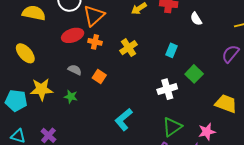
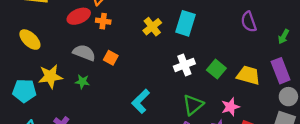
yellow cross: (129, 48) -> (152, 27), moved
cyan rectangle: (172, 50) -> (185, 23), size x1.6
purple semicircle: (230, 54) -> (249, 22), turned -54
gray semicircle: (75, 70) -> (84, 53), size x1.5
green square: (194, 74) -> (216, 69), moved

